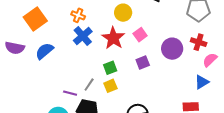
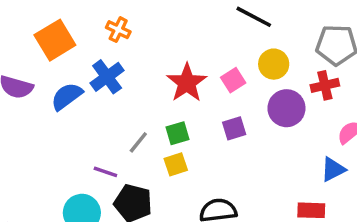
yellow circle: (123, 13) -> (274, 64), moved
orange cross: (78, 15) -> (118, 30), moved
blue cross: (83, 36) -> (107, 77), moved
red cross: (199, 42) -> (325, 85), moved, turned -35
gray line: (89, 85) -> (138, 142), moved

